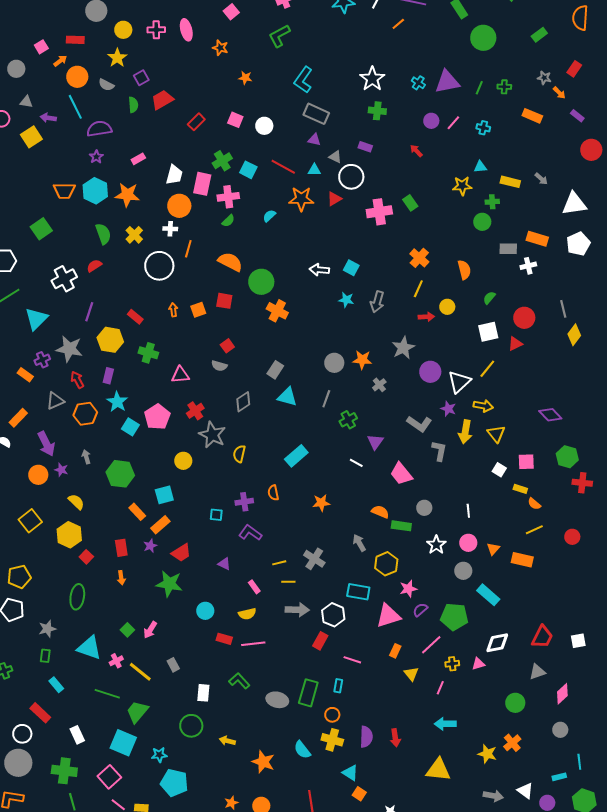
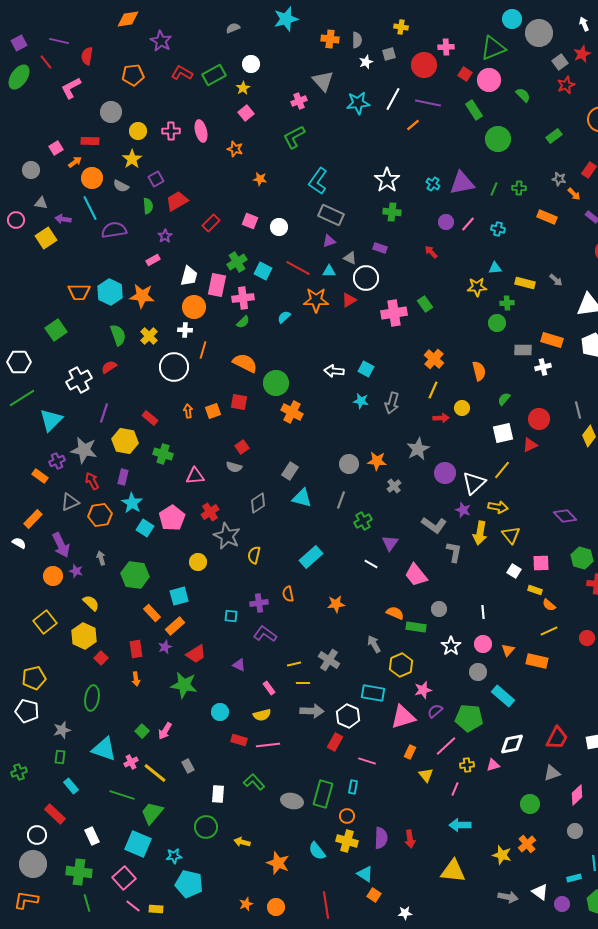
purple triangle: (314, 140) -> (329, 241), turned -32
purple star: (96, 157) -> (165, 236), moved

